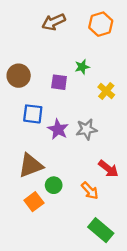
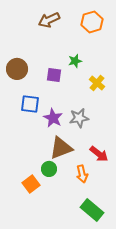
brown triangle: (31, 165) -> (61, 148), moved
orange arrow: (90, 191) -> (82, 174), turned 30

